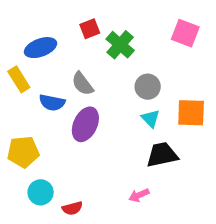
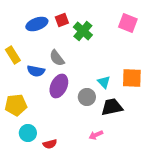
blue ellipse: (41, 48) -> (37, 24), moved
gray circle: (148, 87) -> (87, 97), moved

